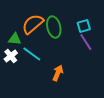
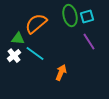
cyan square: (84, 26) -> (87, 17), moved
green ellipse: (54, 27) -> (70, 16), moved

